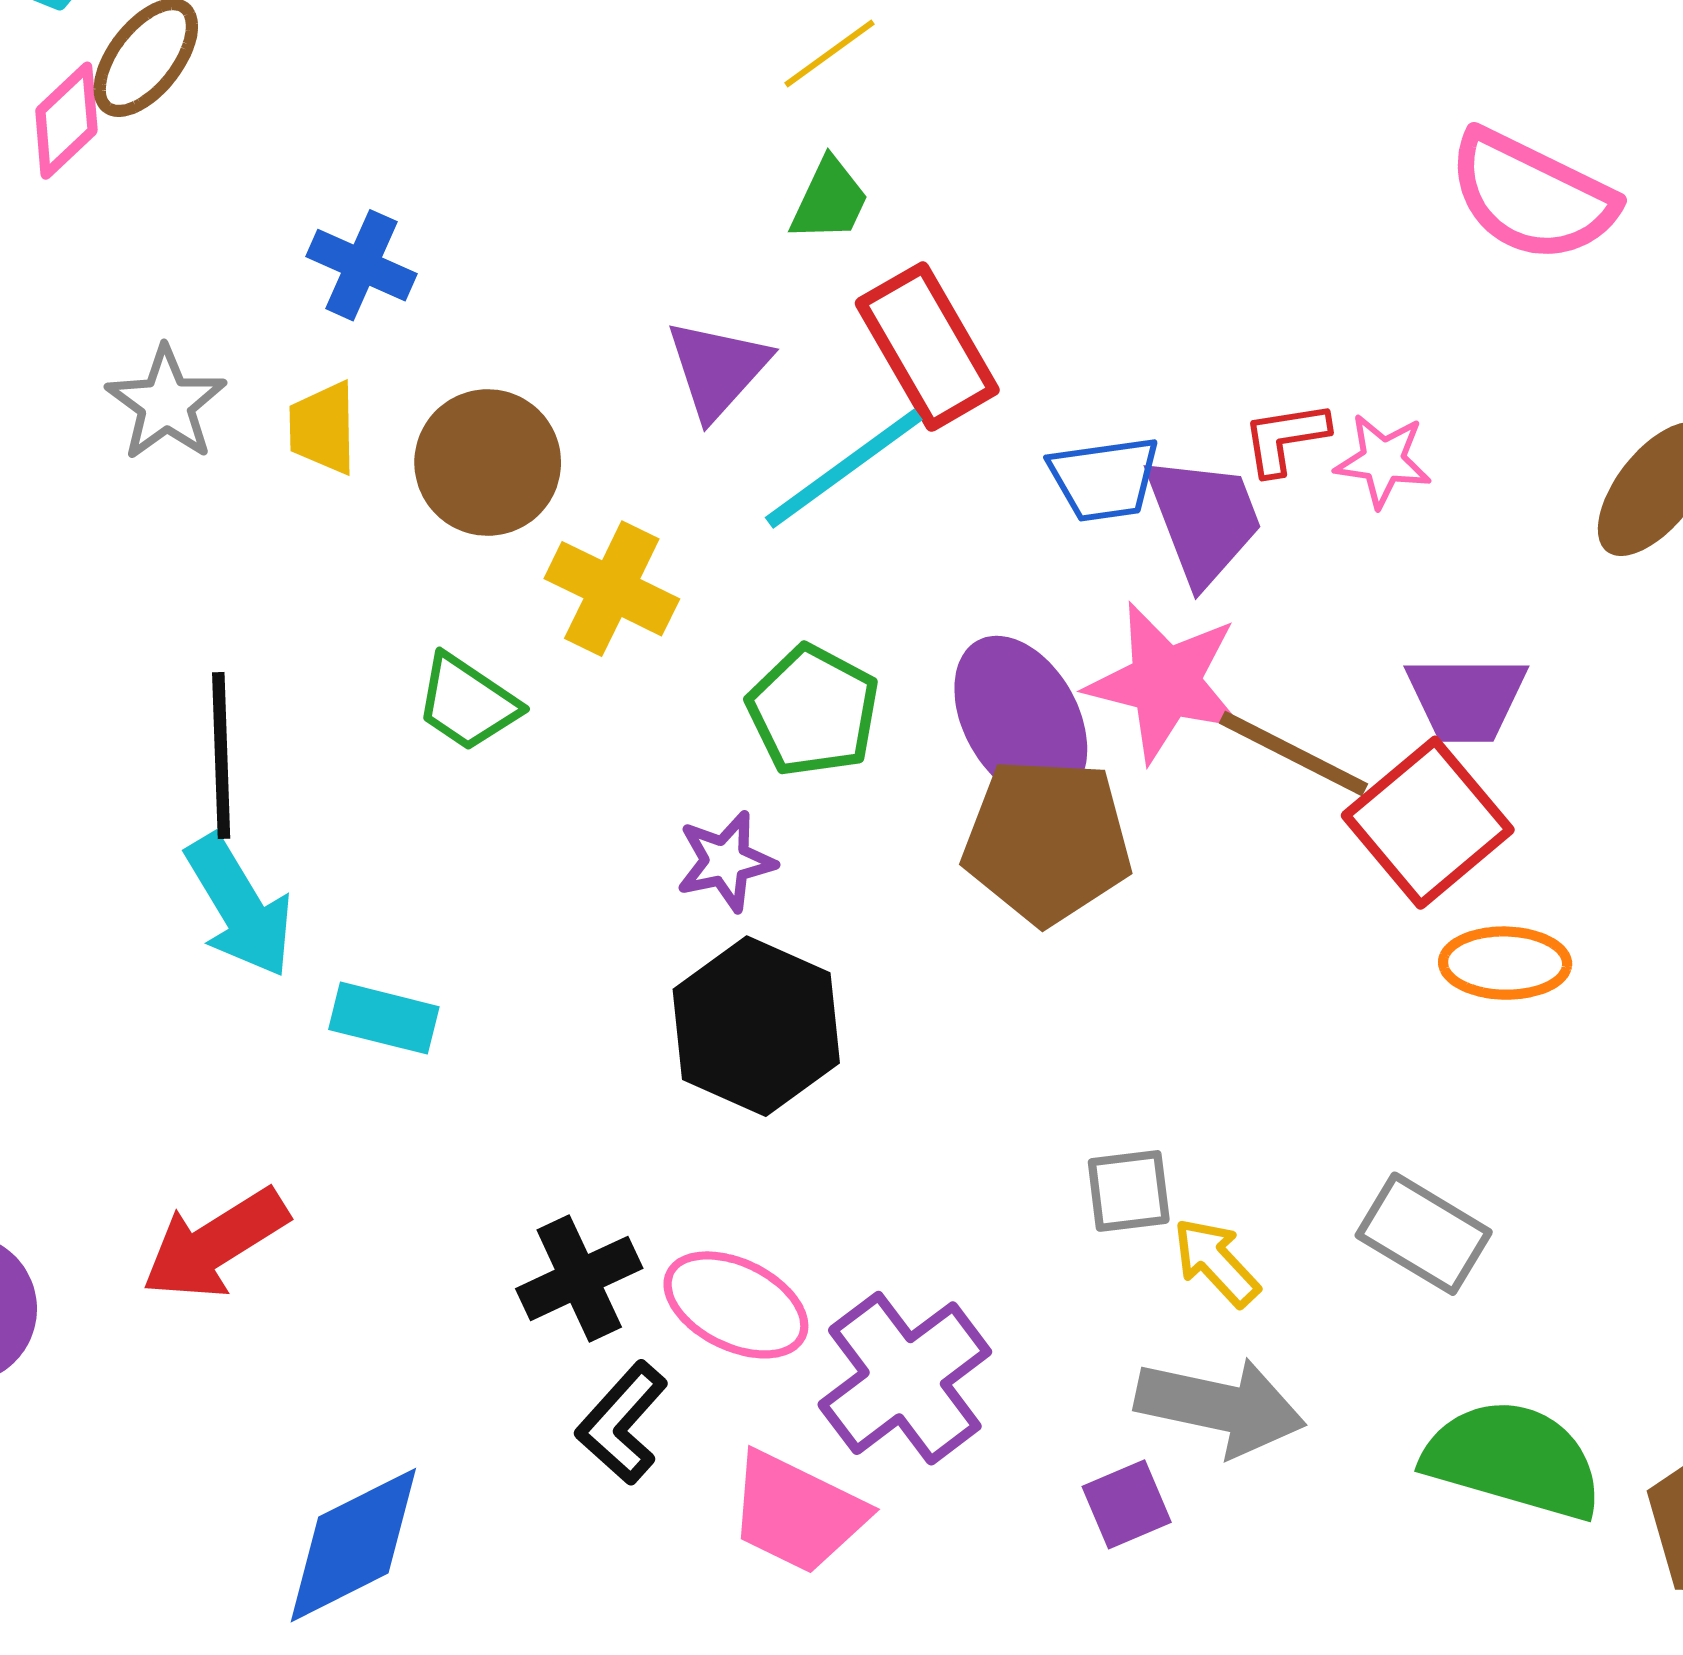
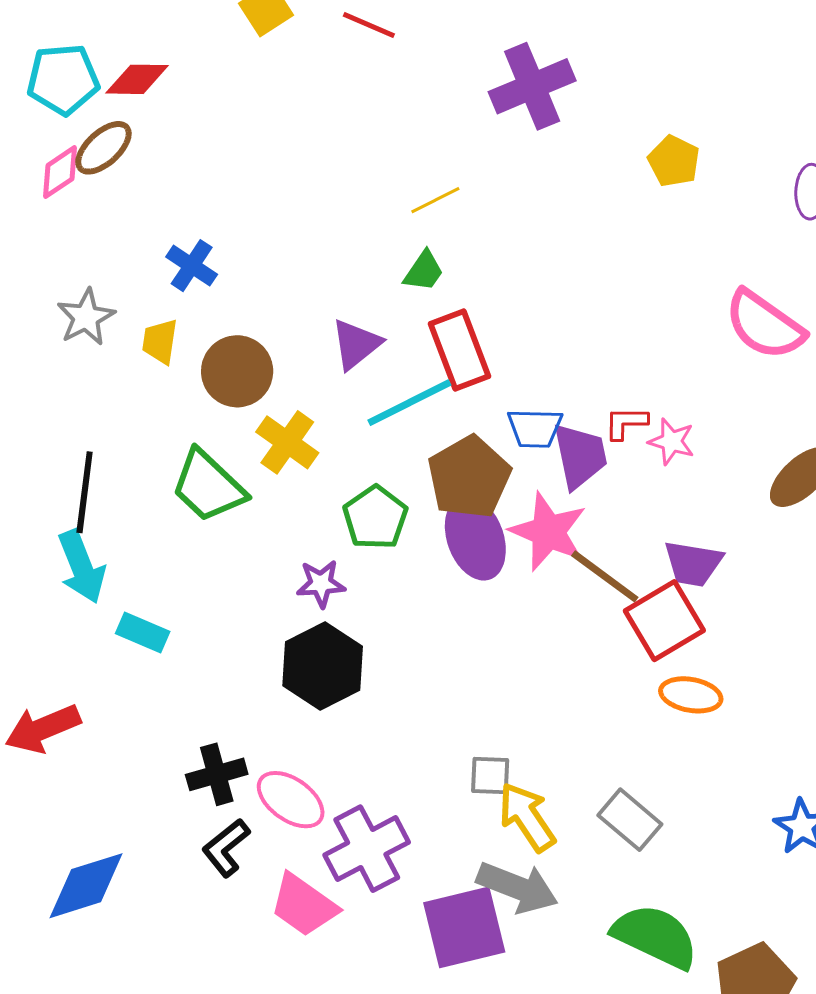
green trapezoid: (467, 703) -> (208, 486), size x1.5
brown pentagon: (1047, 841) -> (469, 477), moved, turned 30
yellow arrow: (1216, 1262) -> (527, 817), size x1.5
purple square: (1127, 1504) -> (464, 927), size x2.0

